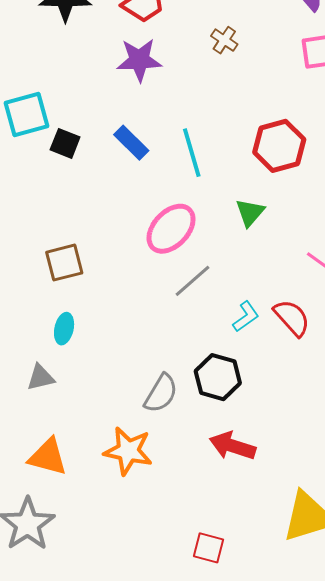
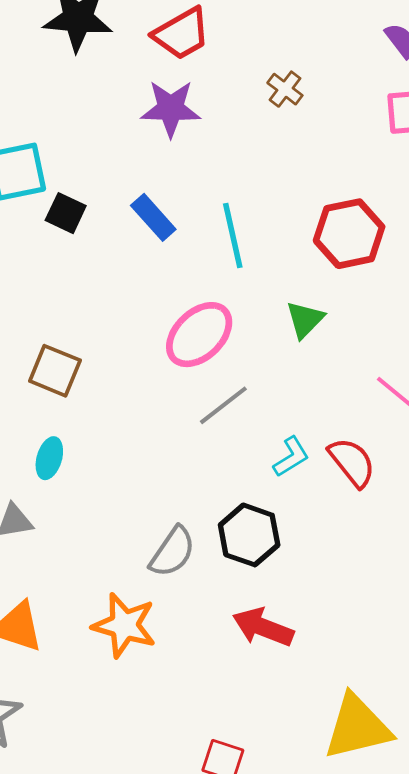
brown square: (64, 263) -> (55, 371), turned 33

